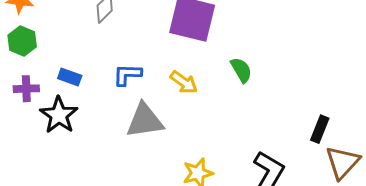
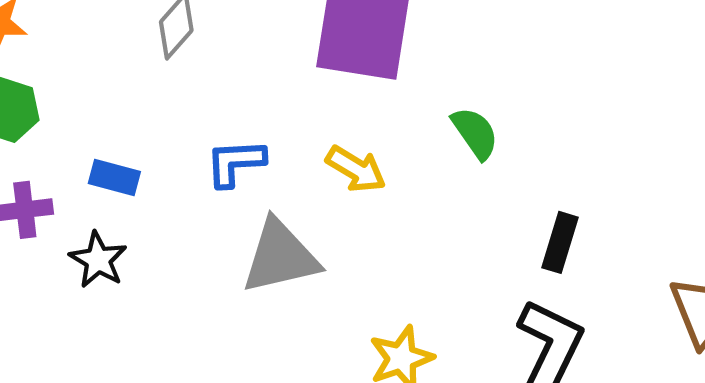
black star: (59, 115) -> (98, 260), size x0.7
black rectangle: (320, 129) -> (560, 242), moved

